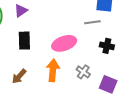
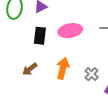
pink ellipse: (64, 43) -> (70, 31), moved

